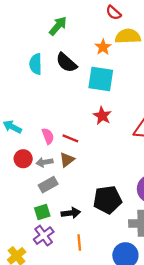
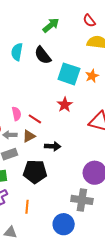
green arrow: (58, 26) -> (51, 25), moved
orange star: (103, 47) -> (92, 76), moved
black pentagon: (107, 200) -> (35, 172), moved
black arrow: (71, 213) -> (53, 146), moved

